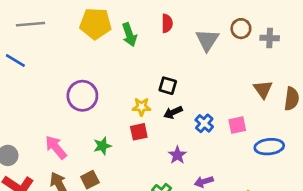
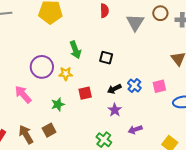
green arrow: (129, 35) -> (75, 50), moved
yellow star: (141, 107) -> (66, 74), moved
black arrow: (173, 112) -> (114, 89), moved
pink arrow: (56, 147) -> (23, 94), moved

